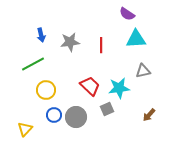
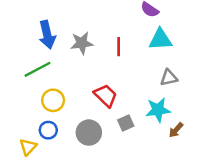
blue arrow: (41, 35) -> (47, 35), size x1.6
cyan star: (119, 88) -> (158, 110), moved
blue circle: (54, 115) -> (48, 130), moved

